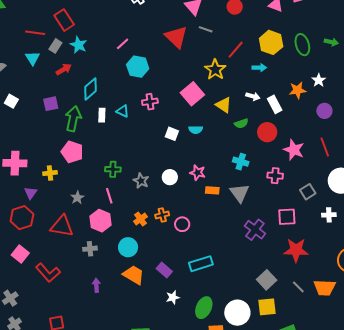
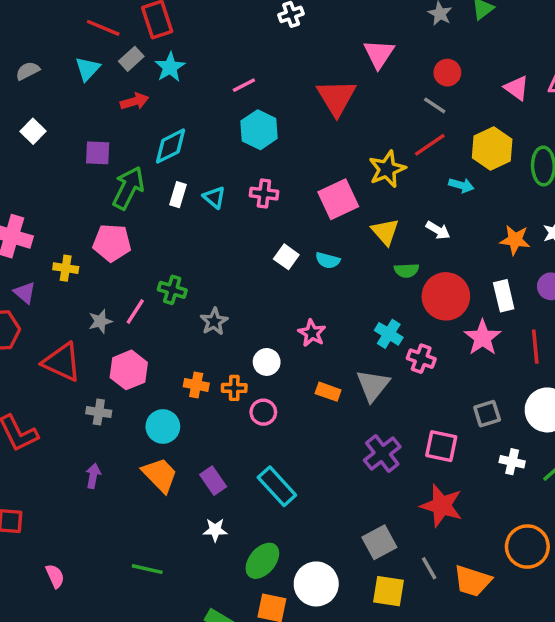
gray line: (206, 29) -> (435, 105), moved
white rectangle: (275, 104) -> (504, 296), moved
red circle: (267, 132) -> (446, 296), size x1.4
pink pentagon: (72, 152) -> (112, 243), turned -30
pink cross: (275, 176) -> (421, 359), moved
white circle: (170, 177) -> (267, 362), moved
orange rectangle: (212, 190) -> (328, 392), moved
purple triangle: (31, 193) -> (25, 293), turned -40
pink line: (109, 196) -> (135, 312), moved, turned 35
orange cross: (141, 219) -> (196, 385), turned 32
cyan rectangle: (201, 264) -> (277, 486), turned 50
yellow square: (267, 307) -> (388, 591), moved

